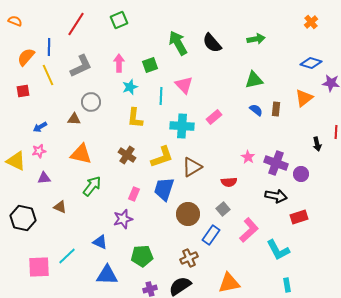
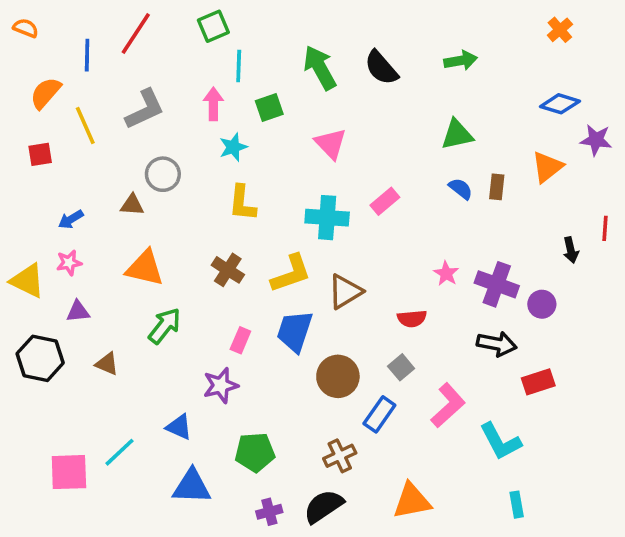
blue line: (49, 47) -> (87, 55), moved
cyan line: (161, 96) -> (239, 66), moved
black hexagon: (23, 218) -> (40, 358), moved

